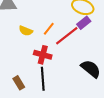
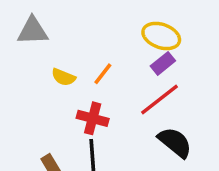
red line: (67, 36) -> (160, 99), moved

